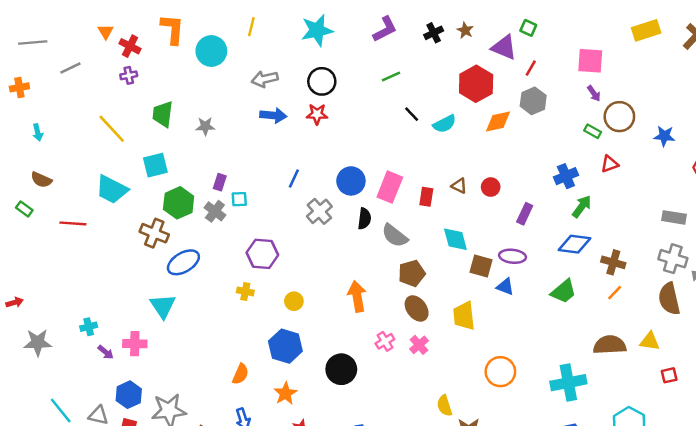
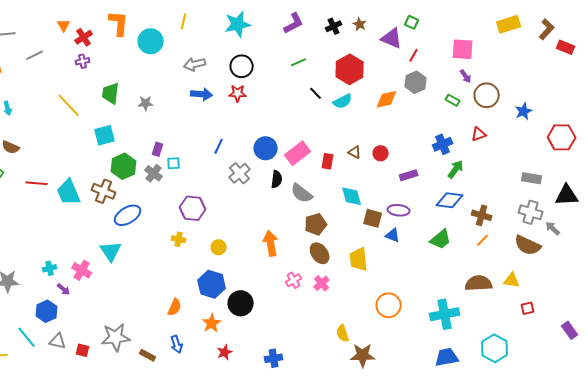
red cross: (130, 46) -> (84, 37), turned 30
red hexagon: (476, 84) -> (350, 69), moved
green rectangle: (593, 131) -> (453, 100), moved
blue star: (664, 136) -> (524, 111), turned -30
pink rectangle: (390, 187) -> (298, 153), turned 30
cyan trapezoid: (112, 189) -> (69, 192), moved, turned 40
purple rectangle: (525, 214) -> (409, 175), turned 48
brown semicircle: (669, 299) -> (528, 245), turned -52
pink cross: (135, 344) -> (82, 270), moved, turned 30
black circle: (341, 369) -> (241, 303), moved
blue hexagon: (129, 395) -> (47, 311), moved

